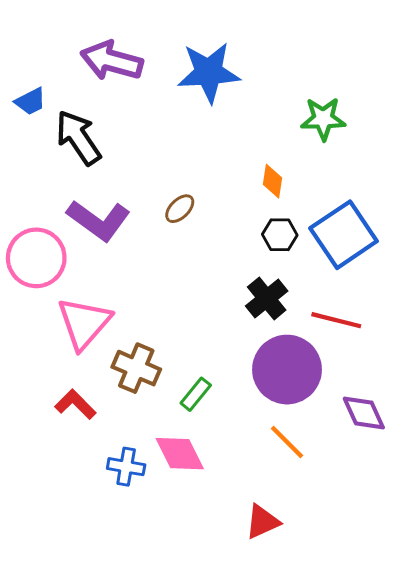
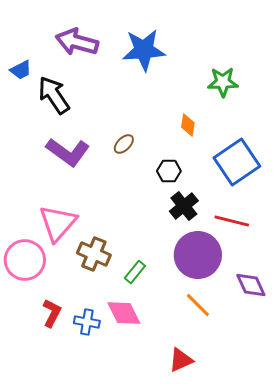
black hexagon: (280, 235) -> (169, 171), moved
pink circle: (36, 258) -> (25, 260), moved
red L-shape: (75, 404) -> (52, 313), moved, turned 72

